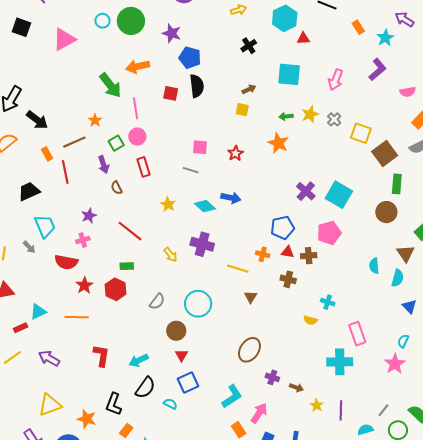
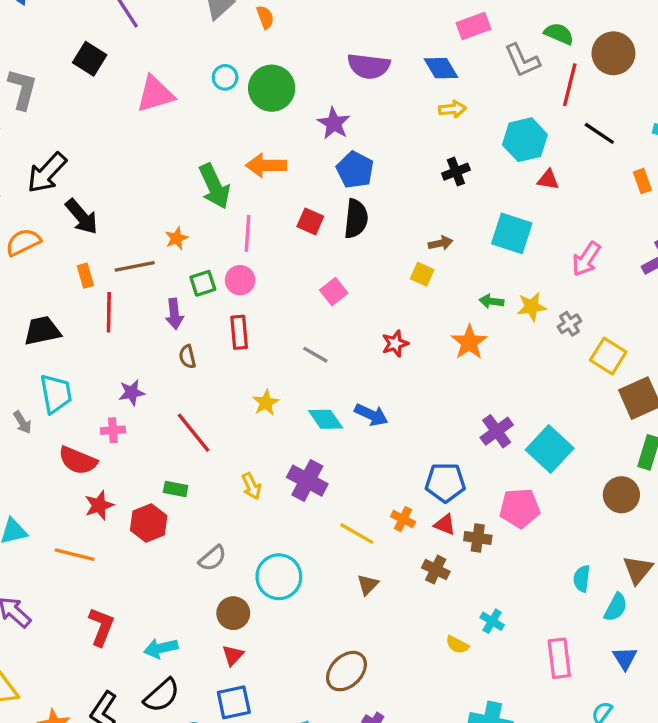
pink square: (200, 147) -> (334, 292), moved, turned 35
pink rectangle: (357, 334) -> (559, 658), moved

